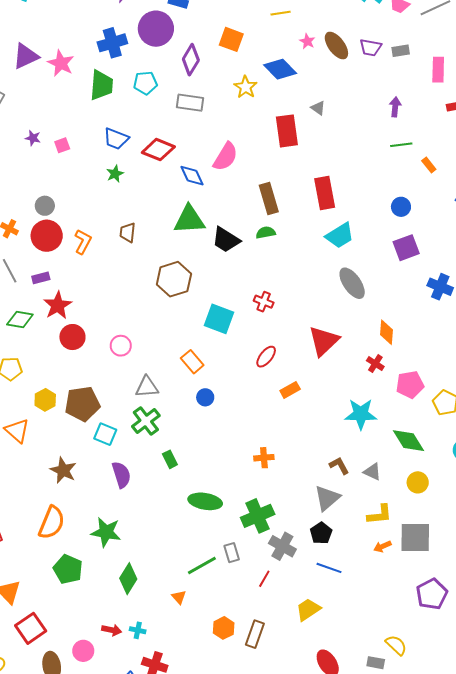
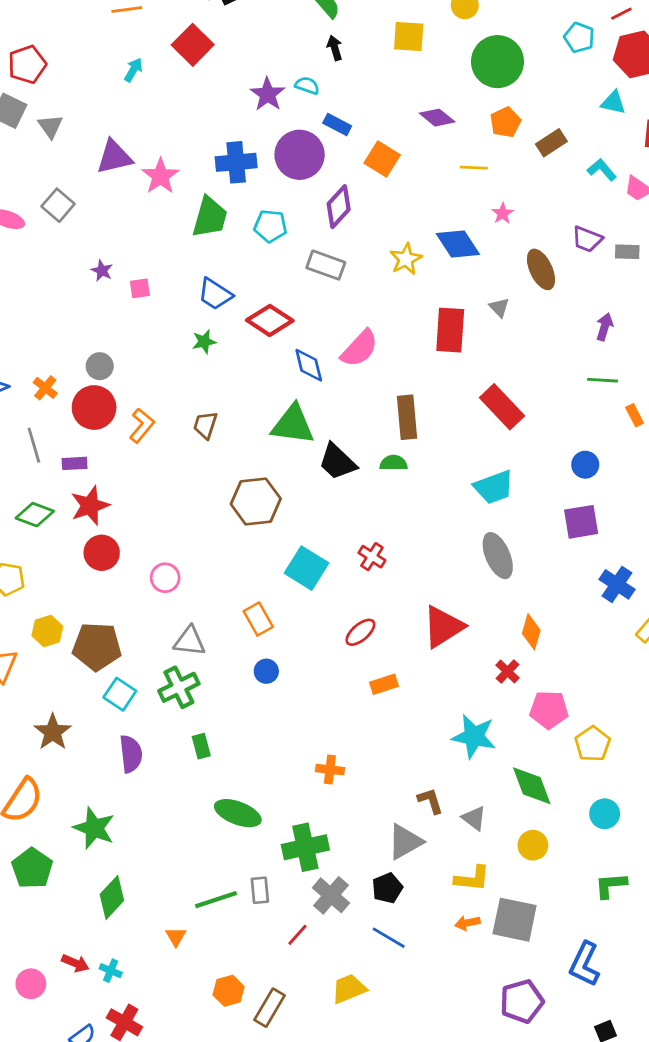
orange square: (231, 39) -> (382, 159), moved
brown ellipse: (336, 46) -> (541, 269), moved
red rectangle: (325, 193) -> (502, 407), moved, turned -44

